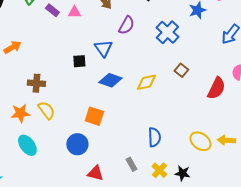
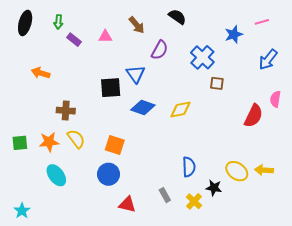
purple rectangle: (52, 10) -> (74, 40), moved
orange arrow: (12, 47) -> (41, 73), turned -132
black square: (79, 61) -> (111, 88), size x1.5
brown square: (181, 70) -> (217, 83), moved, turned -32
orange square: (94, 116) -> (115, 145), moved
black star: (182, 173) -> (214, 188), moved

